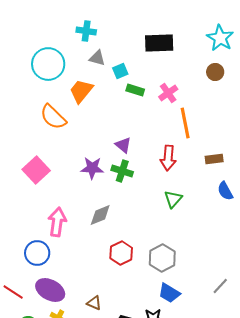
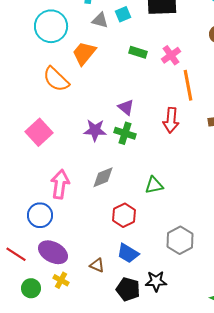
cyan square: (120, 71) -> (123, 14), moved
green triangle: (173, 199) -> (154, 185), moved, turned 36
gray hexagon: (162, 258) -> (180, 240), moved
blue trapezoid: (169, 293) -> (128, 253), moved

